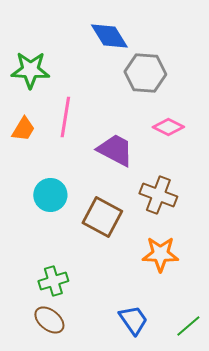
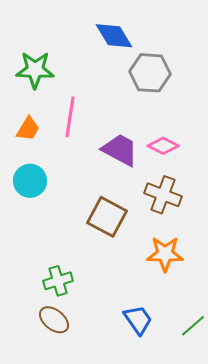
pink diamond: (168, 127) -> (163, 146), moved
cyan circle: (50, 195) -> (30, 181), moved

